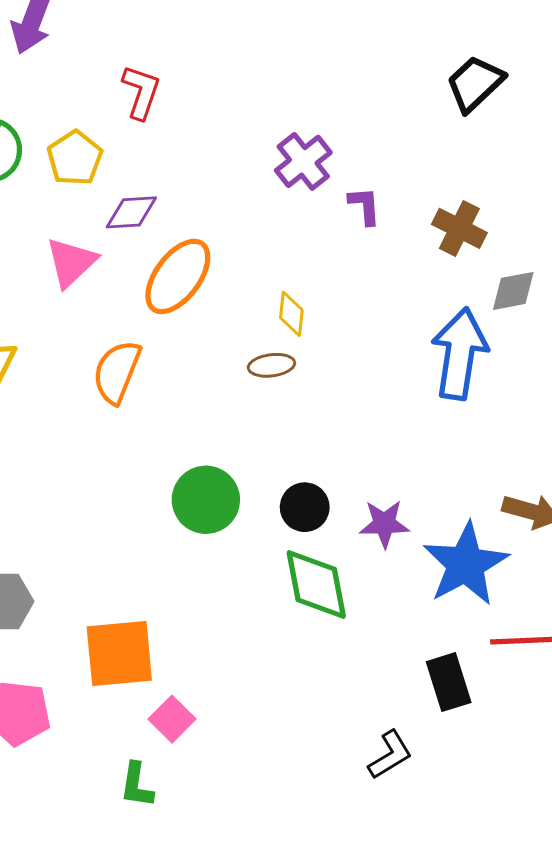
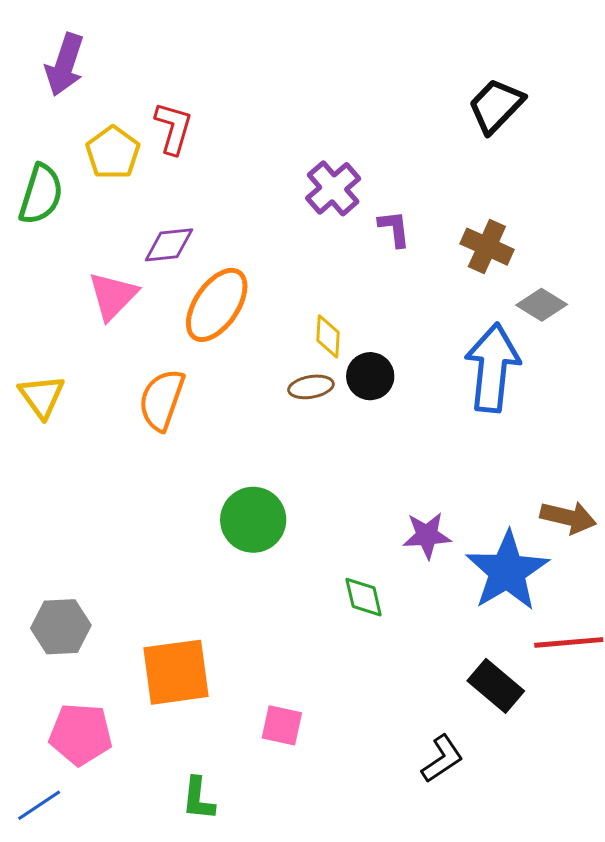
yellow pentagon: (75, 158) -> (113, 153), moved
gray diamond: (513, 291) -> (542, 305), turned 45
black circle: (305, 507) -> (370, 376), moved
green diamond: (316, 585) -> (364, 597), size x0.6
black rectangle: (449, 682) -> (496, 686), turned -30
pink square: (172, 719) -> (282, 725), moved, turned -30

